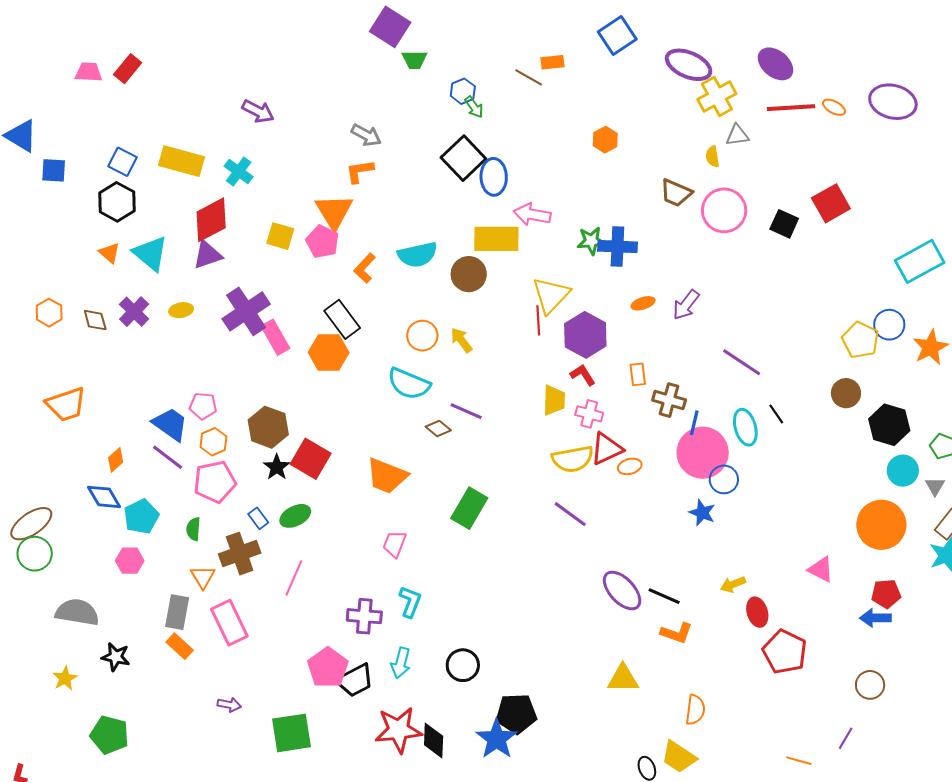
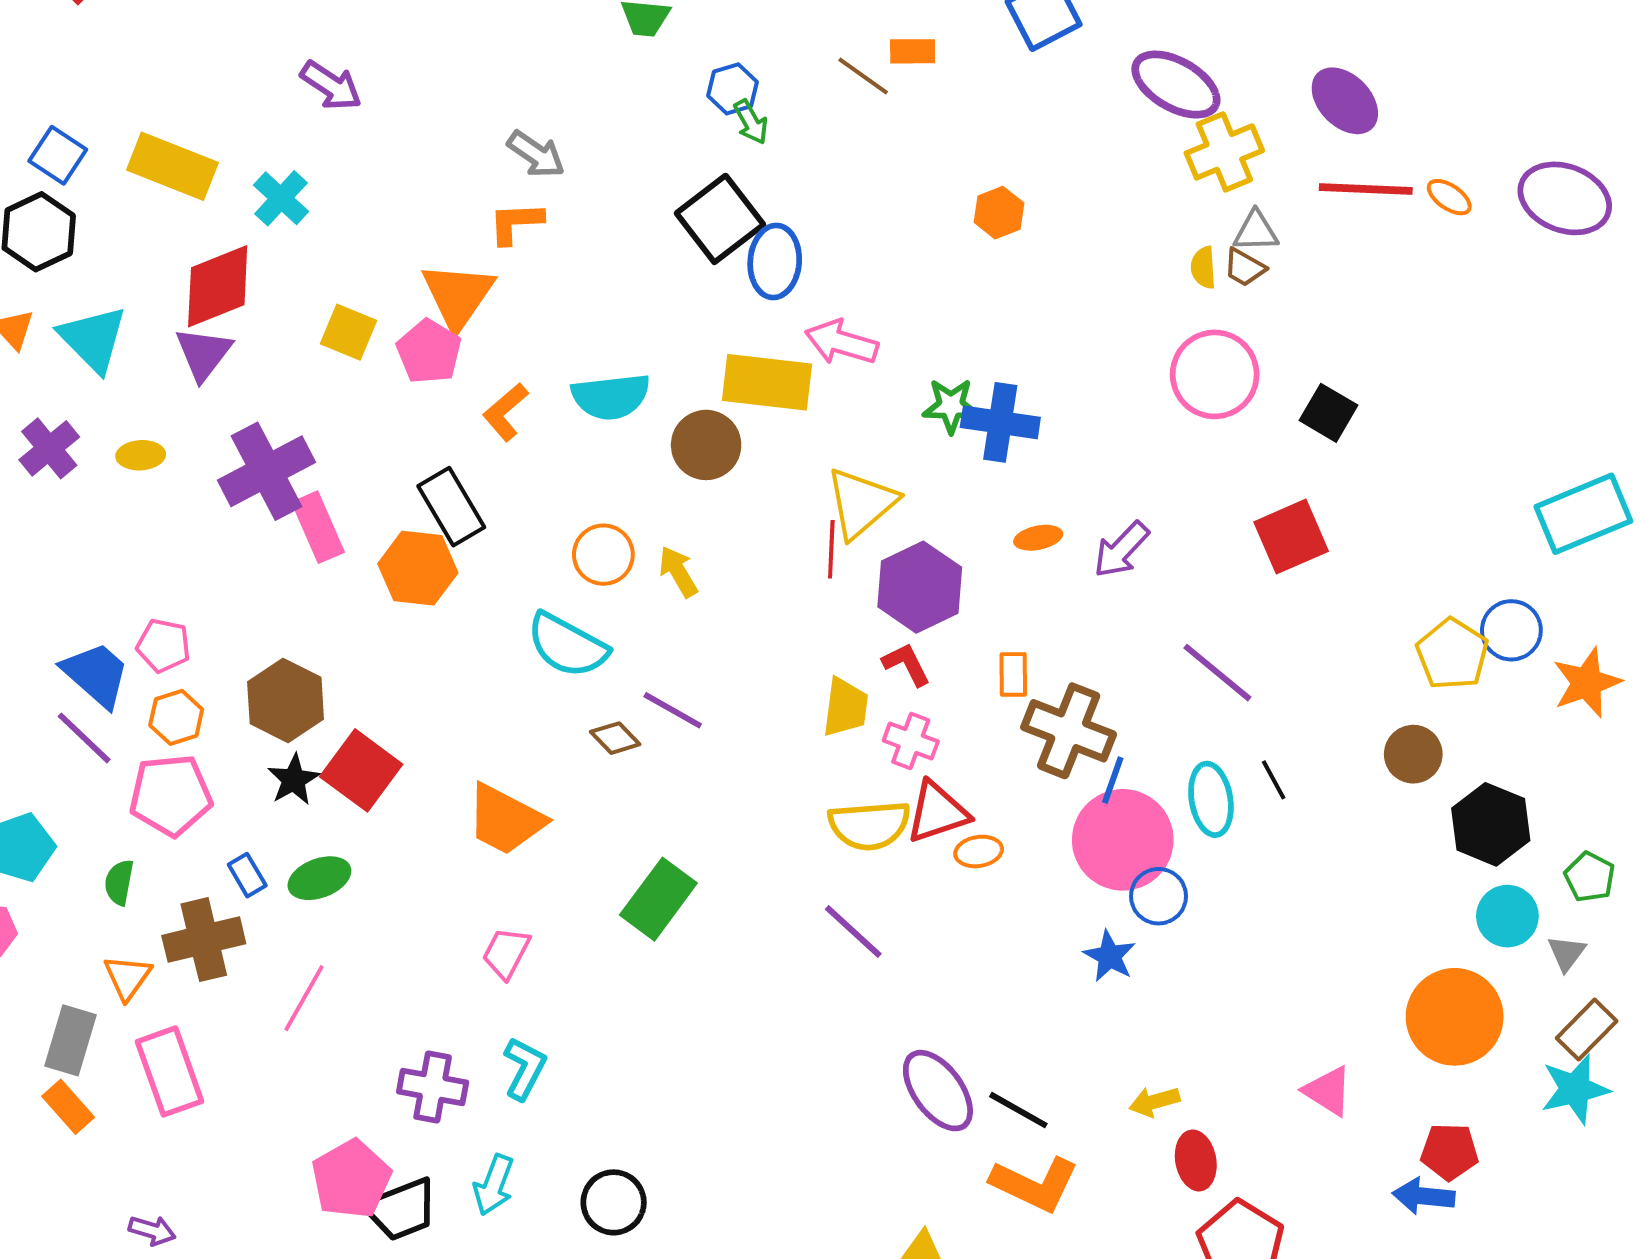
brown trapezoid: (676, 193) -> (1245, 268), moved, size x0.7
red square: (831, 203) -> (1291, 537), moved
purple triangle: (207, 255) -> (203, 353), turned -40
brown cross: (669, 400) -> (1069, 731), size x1.4
orange L-shape: (676, 633) -> (1035, 1184), size x1.4

